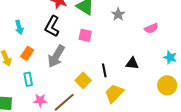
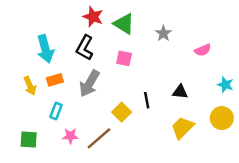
cyan arrow: (19, 27) -> (45, 49), size x1.6
orange rectangle: (27, 53) -> (55, 80), turned 40
cyan rectangle: (28, 79) -> (56, 111), turned 32
yellow trapezoid: (114, 93) -> (182, 128), moved

